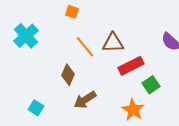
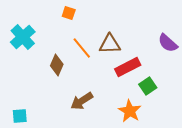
brown diamond: (68, 75) -> (57, 65), moved
cyan square: (36, 108) -> (20, 116), moved, turned -35

